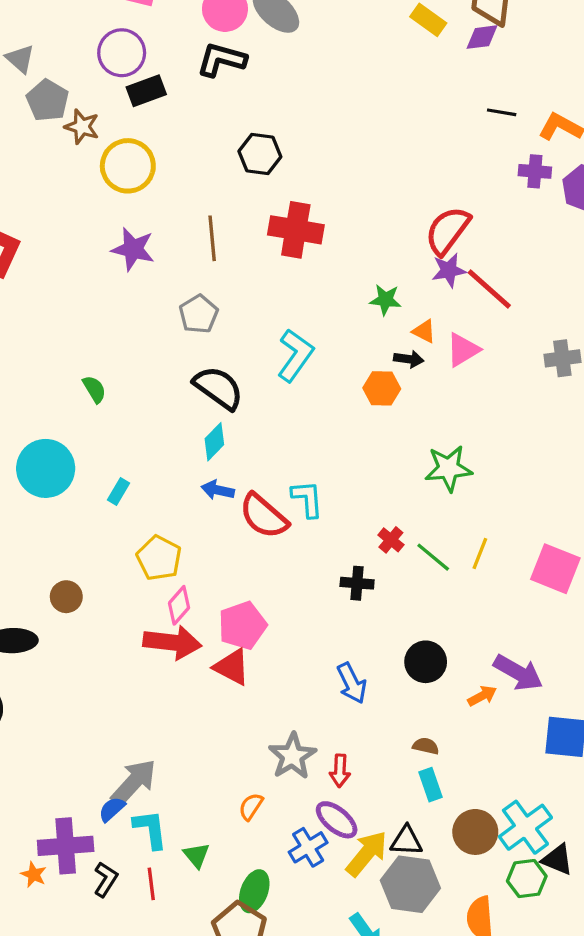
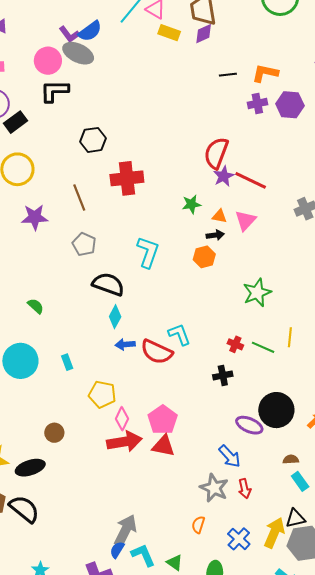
cyan rectangle: (118, 491) -> (67, 362), turned -35
black circle: (426, 662) -> (276, 410), size x1.4
blue arrow: (352, 683) -> (230, 456), moved
purple ellipse: (337, 820) -> (249, 425), moved

